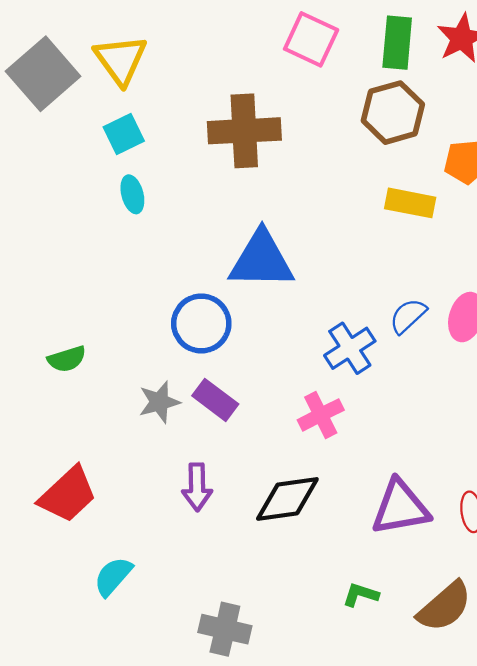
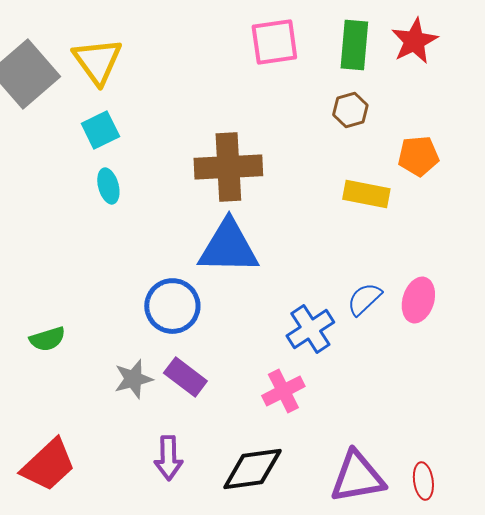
pink square: (311, 39) -> (274, 42), turned -33
brown hexagon: (393, 113) -> (350, 110), size x0.6
brown cross: (244, 131) -> (228, 167), moved

